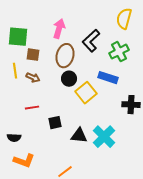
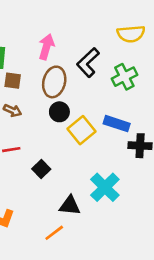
yellow semicircle: (124, 19) -> (131, 34), turned -110
blue rectangle: (108, 78) -> (117, 124), moved
black square: (55, 123) -> (41, 169), turned -32
black triangle: (79, 136) -> (70, 205), moved

